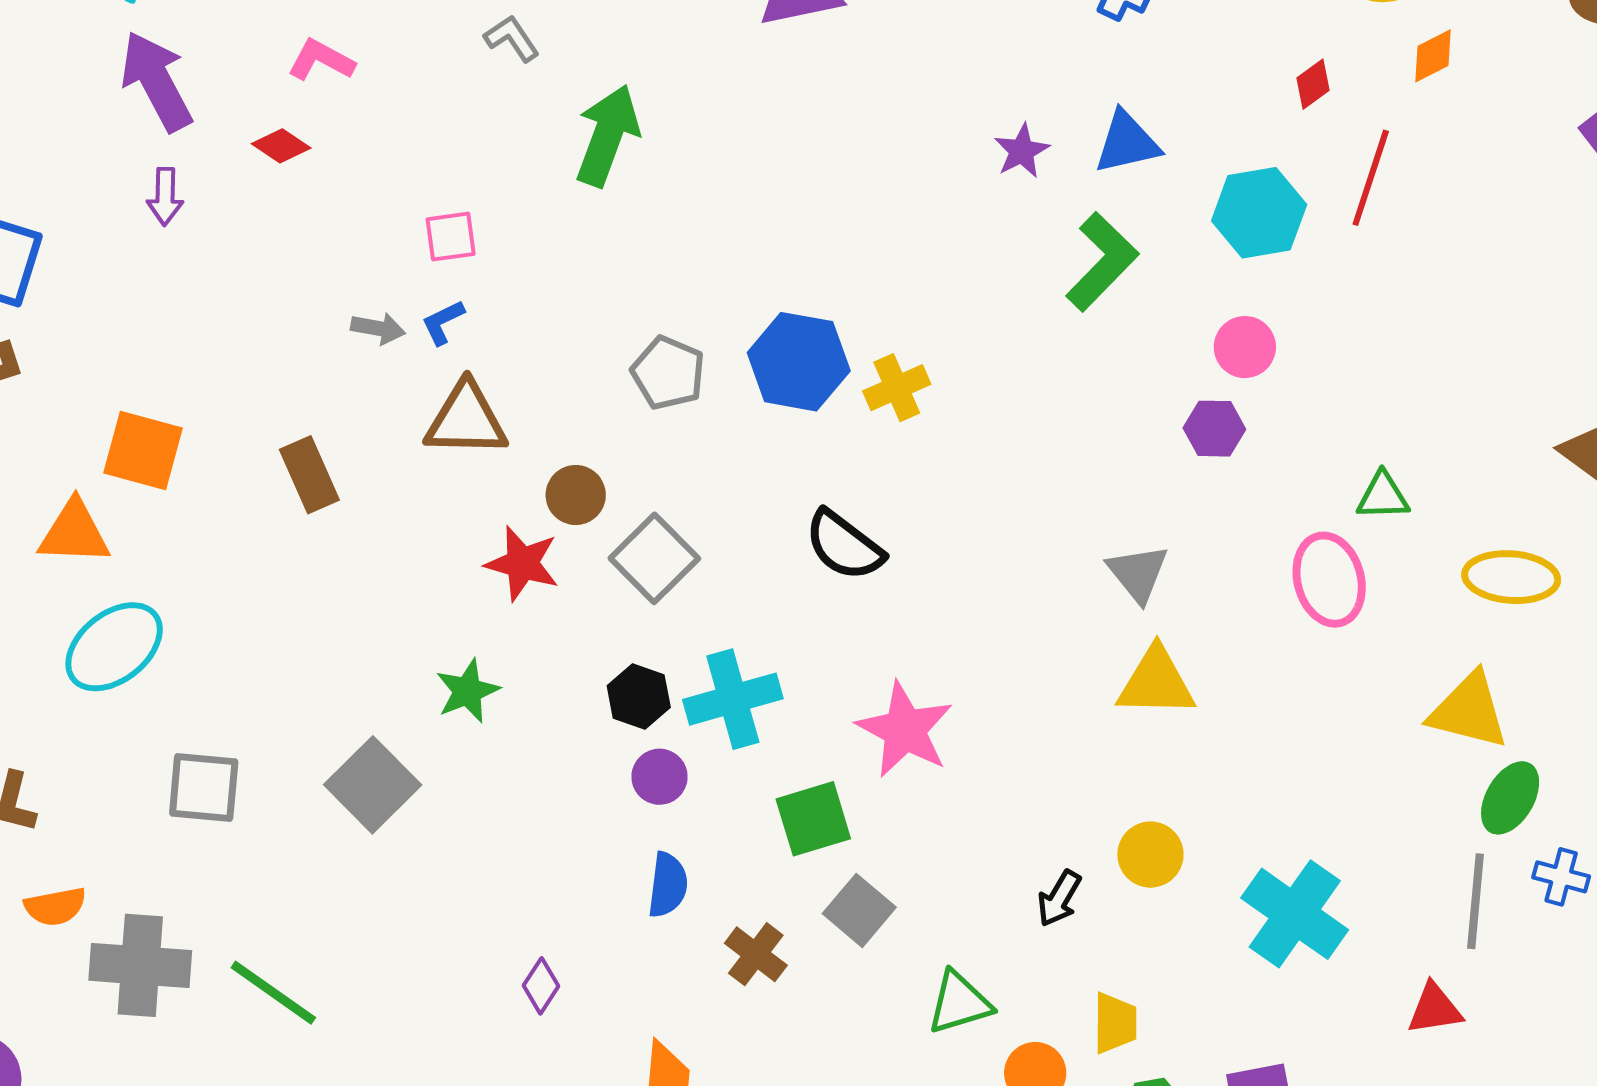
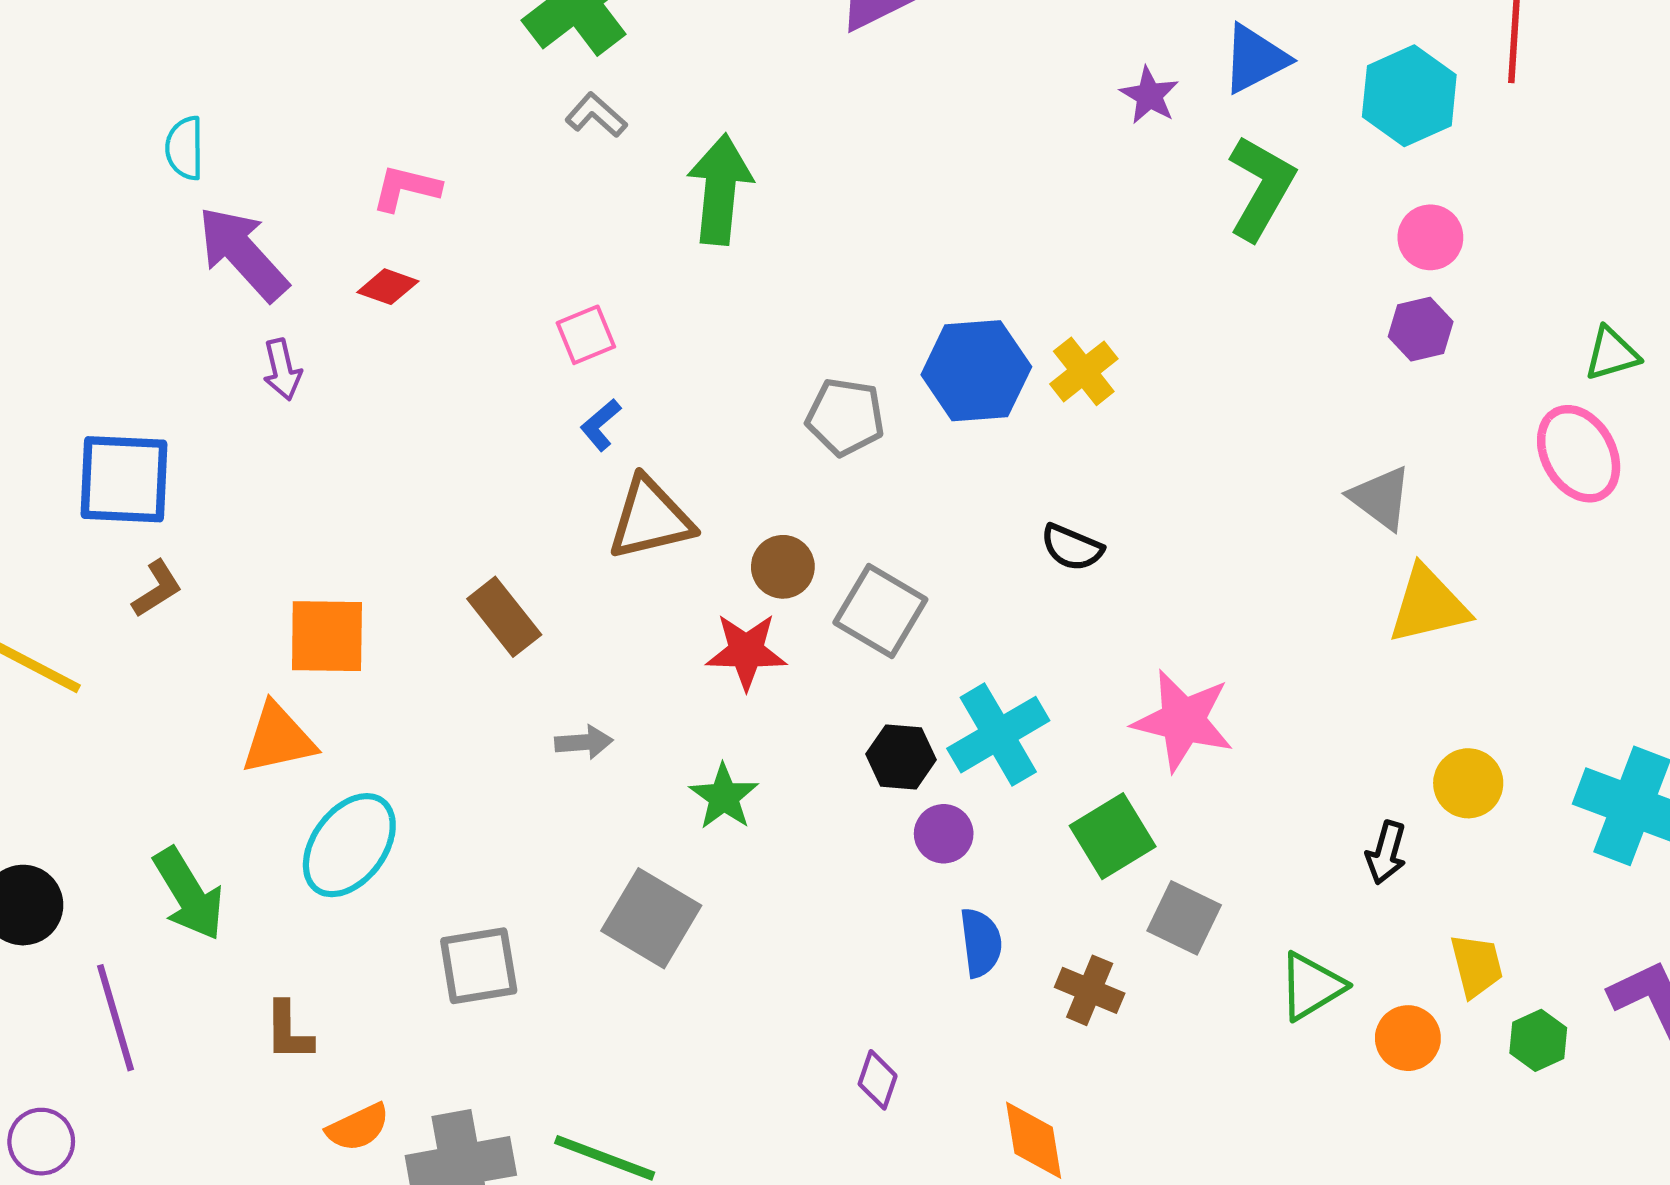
gray arrow: (378, 328) -> (584, 742), moved
black semicircle: (844, 546) -> (1072, 547), size x0.7

